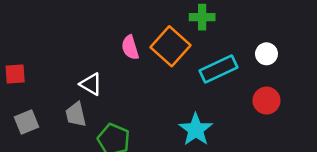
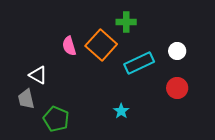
cyan star: (196, 130) -> (121, 111), size x0.6

